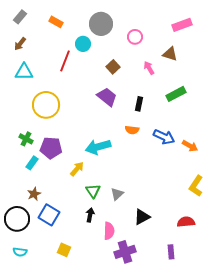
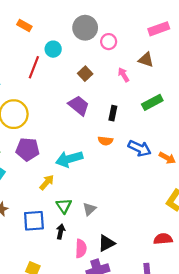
gray circle: (101, 24) -> (85, 28), moved
purple pentagon: (51, 148) -> (28, 149), moved
blue square: (49, 215) -> (34, 221), moved, turned -35
black triangle: (142, 217) -> (106, 243), moved

